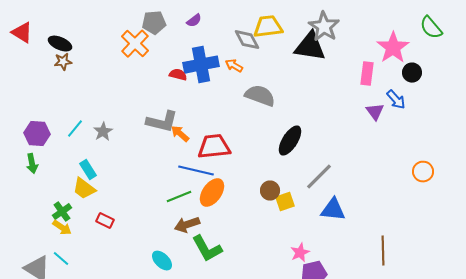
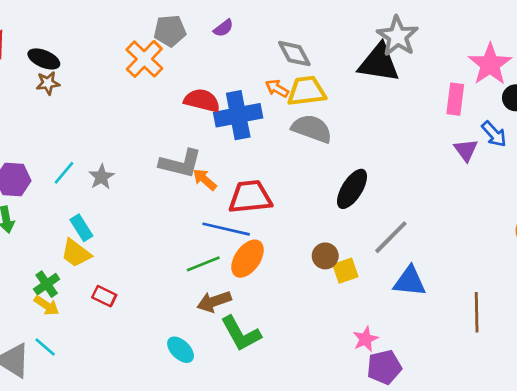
yellow trapezoid: (268, 27) -> (306, 91), moved
blue cross: (201, 65) -> (238, 115), moved
red semicircle: (178, 75) -> (202, 100), size x1.5
brown line: (383, 251) -> (477, 312), moved

